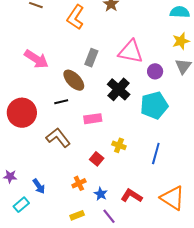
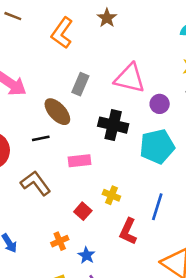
black cross: (119, 89) -> (113, 125), turned -30
red L-shape: (132, 196) -> (128, 231), moved, turned -100

